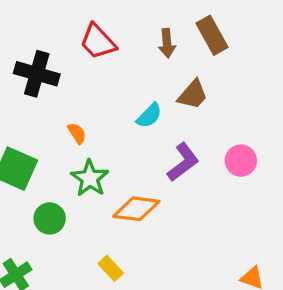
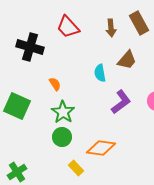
cyan semicircle: (149, 116) -> (100, 73), turned 126
orange diamond: (136, 209) -> (101, 148), moved
green circle: (50, 218) -> (62, 137), moved

